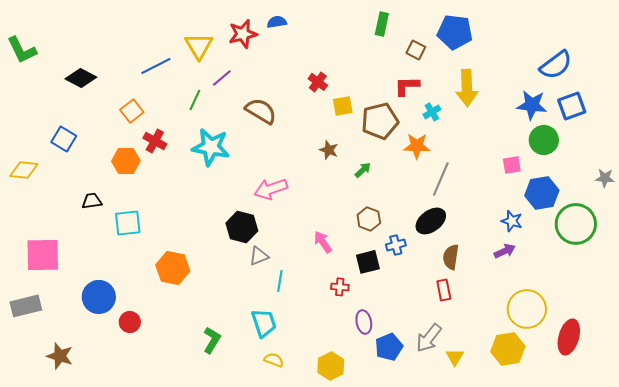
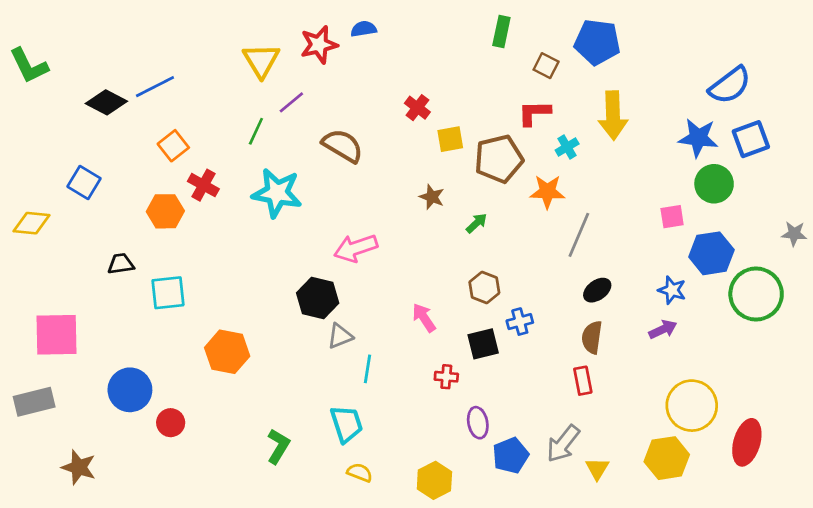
blue line: (156, 66) -> (155, 87), moved
black ellipse: (431, 221) -> (597, 290), moved, size x0.7

